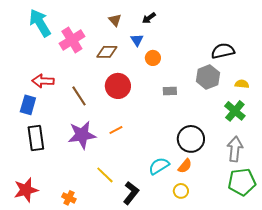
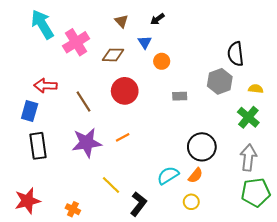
black semicircle: (223, 51) -> (236, 54), turned -85

